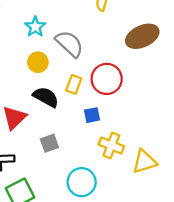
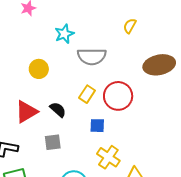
gray semicircle: (69, 44) -> (92, 56), turned 124
yellow circle: (38, 62) -> (39, 69), moved
black semicircle: (46, 97) -> (58, 110), moved, size x0.7

